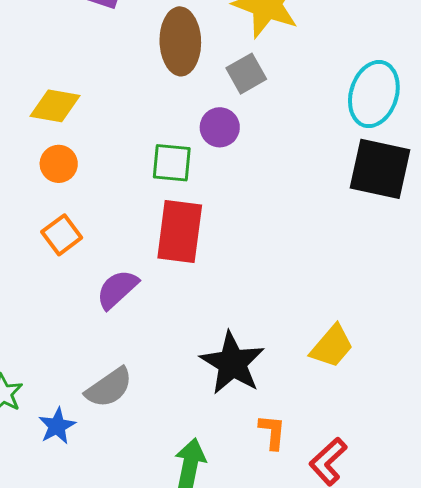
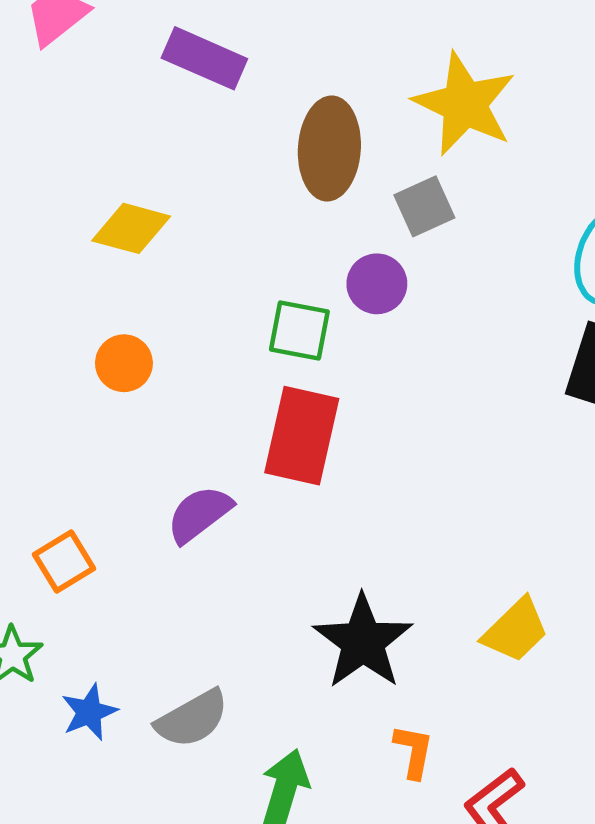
orange circle: (59, 164) -> (124, 363), moved
orange square: (62, 235) -> (64, 562), moved
gray semicircle: (109, 388) -> (192, 719), moved

